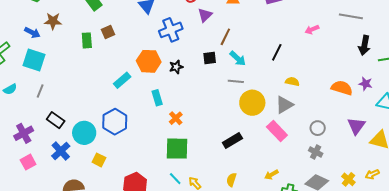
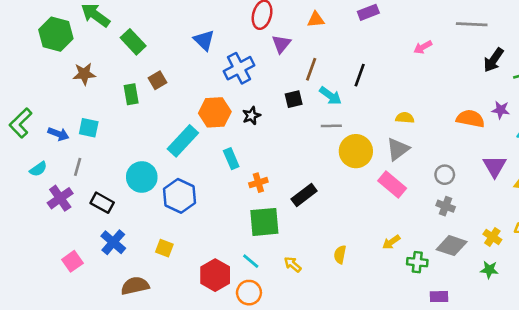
blue arrow: (32, 33) -> (58, 134), moved
black arrow: (364, 45) -> (493, 60), turned 30
black line: (277, 52) -> (360, 75), moved
cyan square: (34, 60) -> (89, 128), moved, size x0.7
cyan rectangle: (122, 80) -> (183, 141), size x1.4
orange cross: (176, 118) -> (258, 183), turned 32
purple cross: (24, 133) -> (60, 198), moved
cyan circle: (84, 133) -> (142, 177), moved
black rectangle: (232, 140) -> (304, 195), moved
cyan line: (175, 179) -> (251, 261), moved

